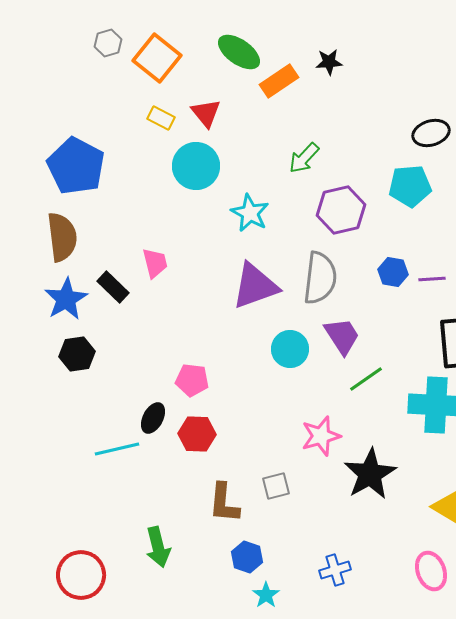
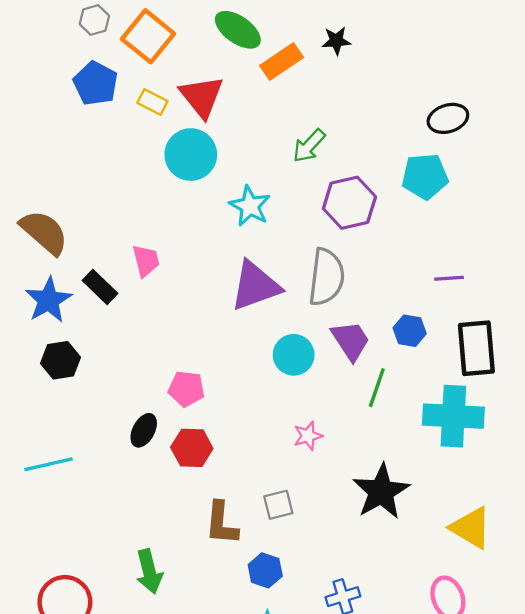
red triangle: (206, 113) -> (202, 97), size x1.4
blue pentagon: (76, 166) -> (96, 83), moved, size x0.7
brown semicircle: (62, 237) -> (44, 232), turned -42
blue hexagon: (393, 272) -> (410, 331), moved
green line: (366, 379) -> (377, 388), turned -36
pink star: (321, 436) -> (308, 436), moved, size x0.7
cyan line: (117, 449) -> (48, 464), moved
blue hexagon: (247, 557) -> (265, 570), moved

